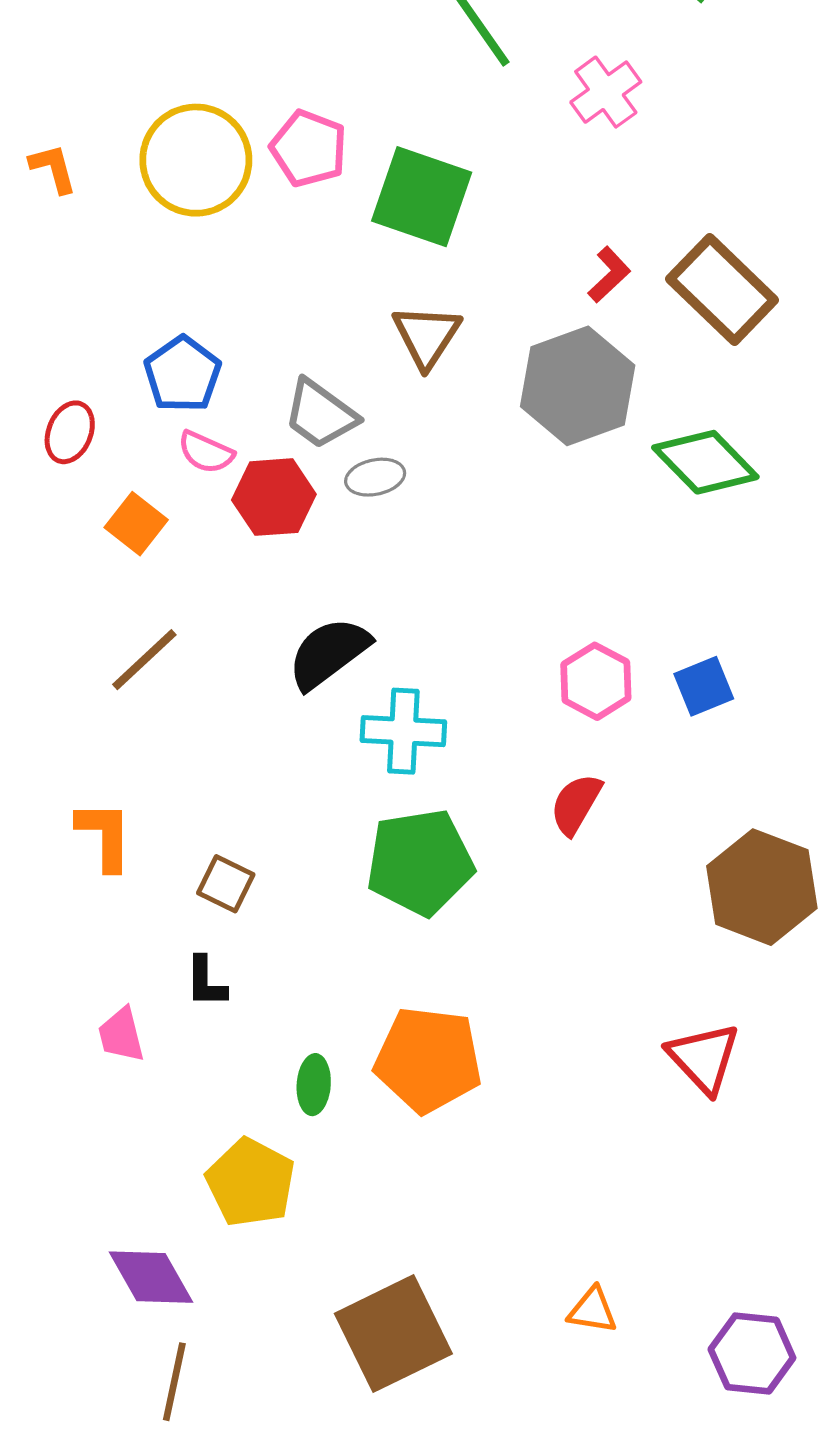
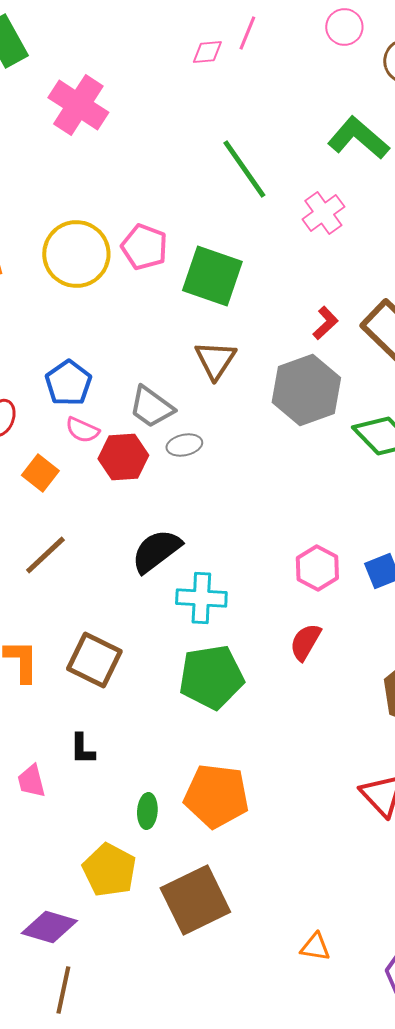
brown square: (226, 884) -> (94, 660), moved, size x1.6
purple diamond: (151, 1277) -> (49, 927), turned -44
brown square: (393, 1334) -> (195, 900), moved

